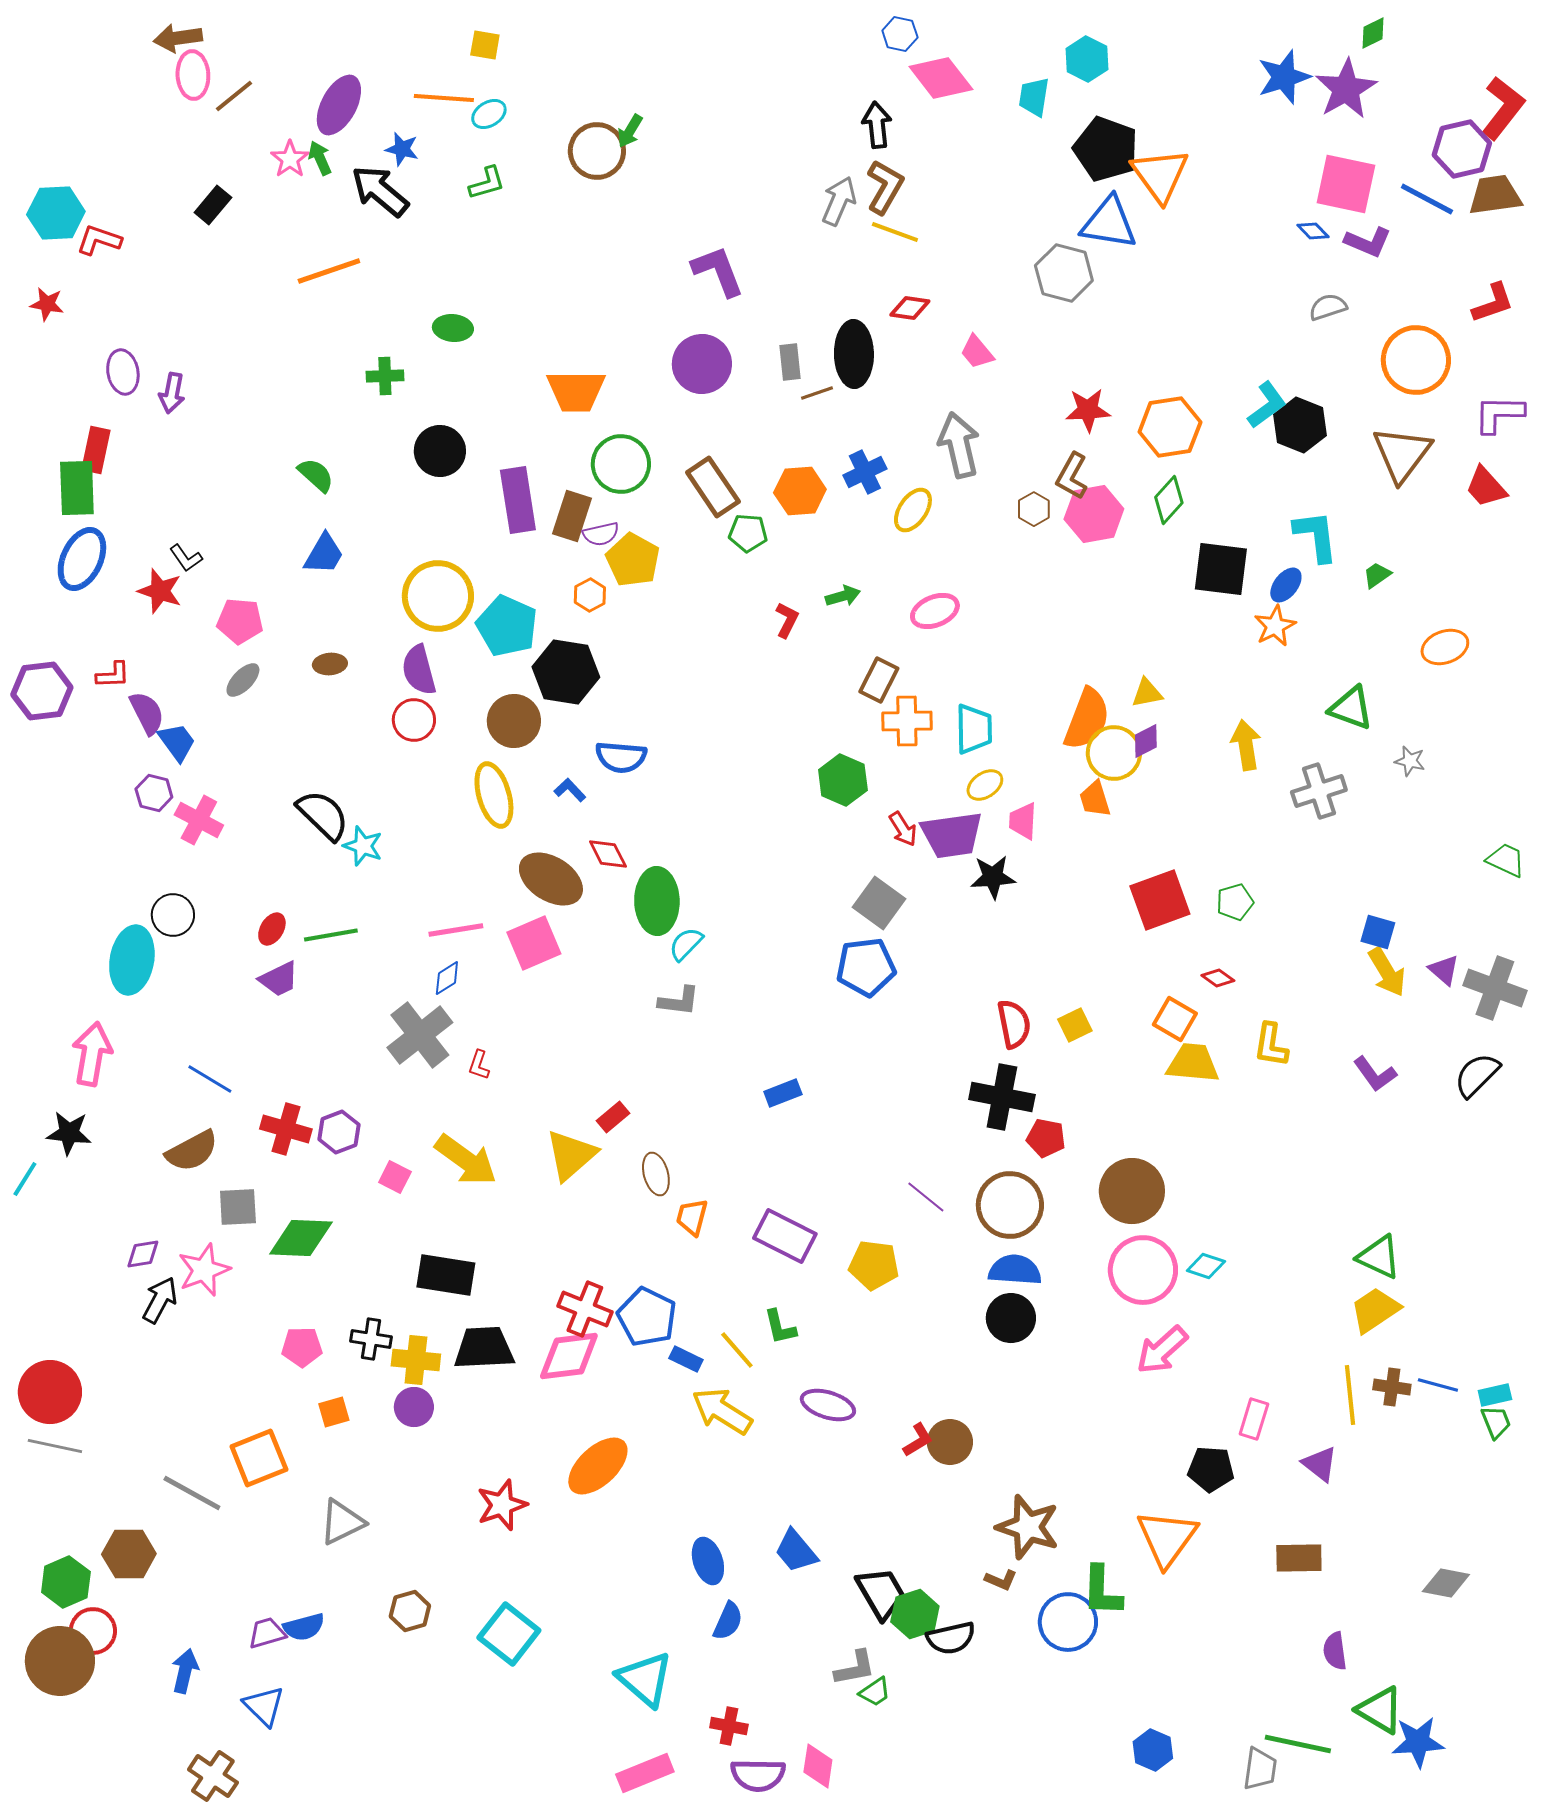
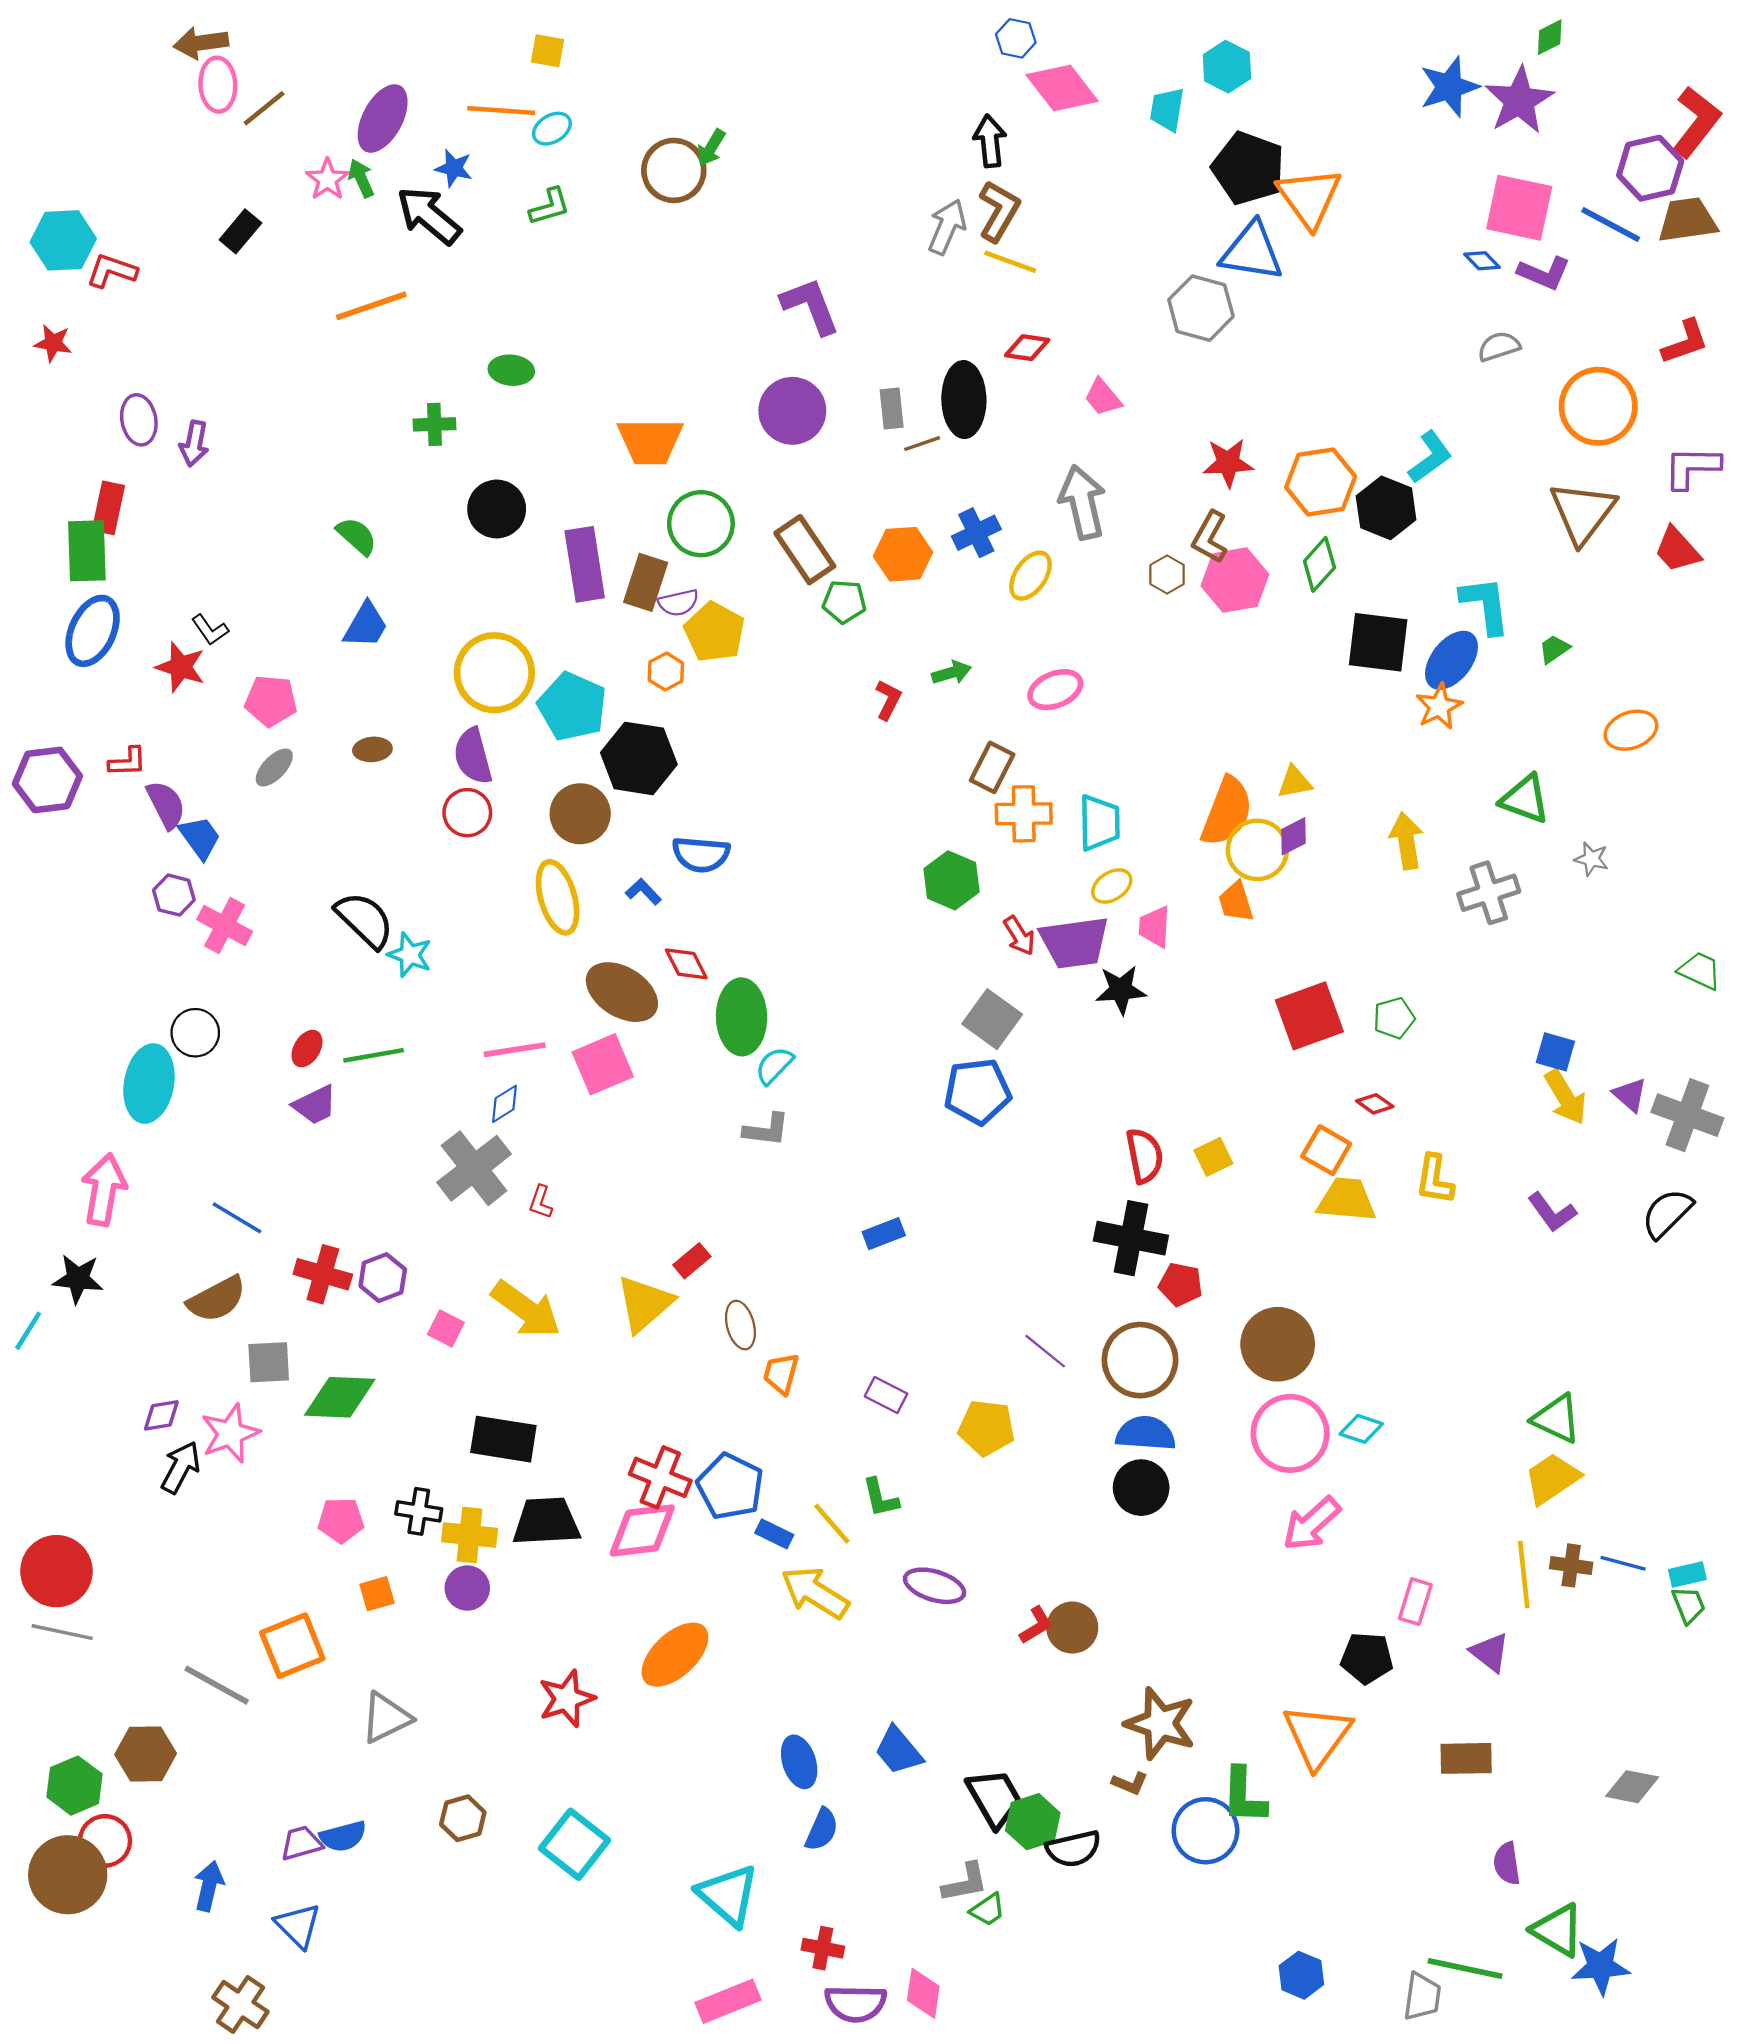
black hexagon: (1300, 425) -> (1386, 508), moved
blue ellipse: (1286, 585) -> (1452, 660), size x1.5
purple rectangle: (785, 1236) -> (886, 1395), size x0.6

